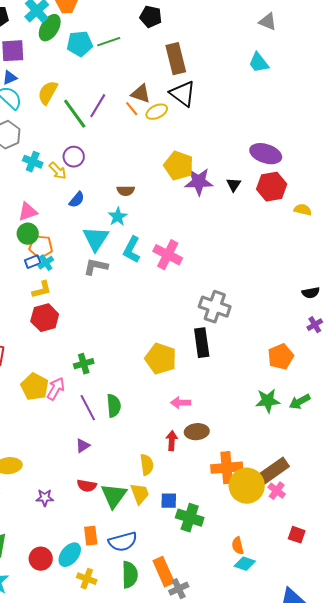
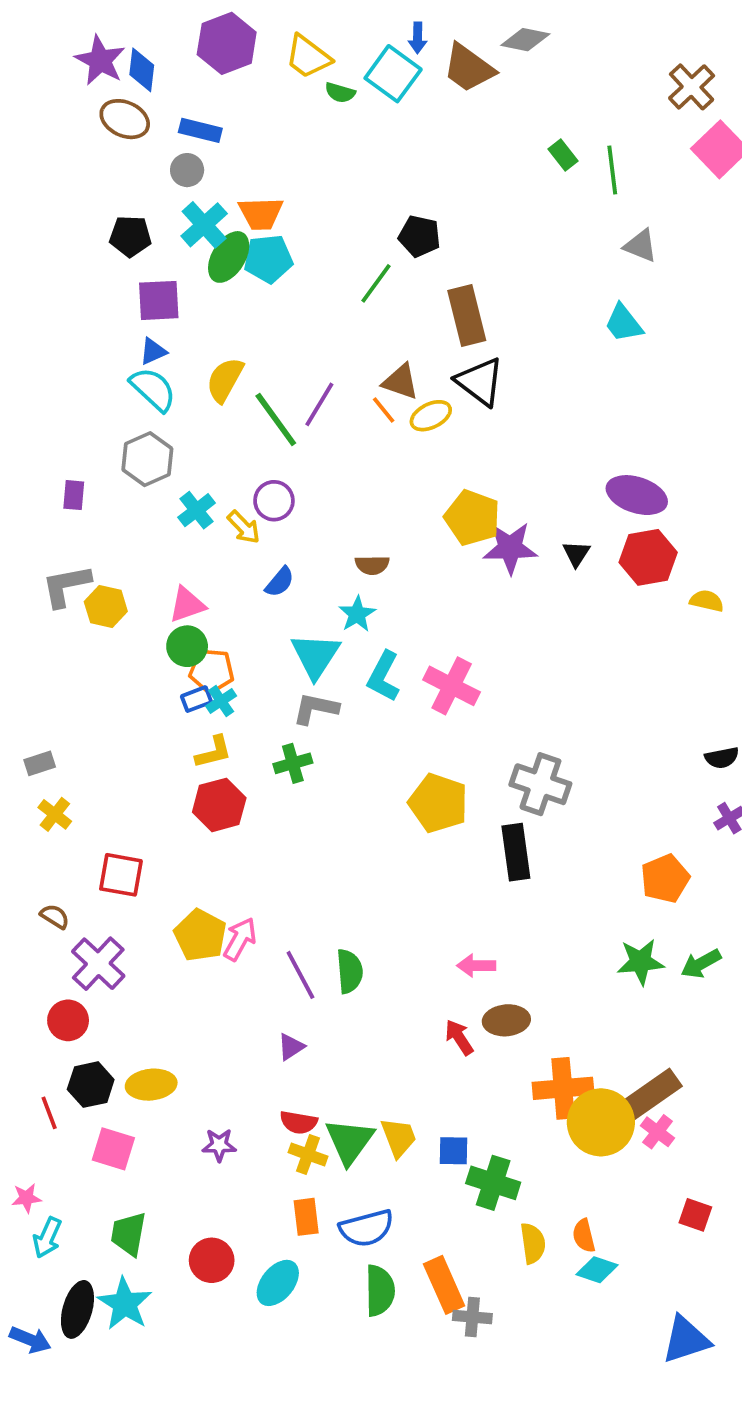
green line: (109, 42) -> (376, 283), moved, turned -35
cyan pentagon: (80, 44) -> (268, 259), moved
cyan cross: (33, 162) -> (197, 510), turned 30
yellow pentagon: (161, 359) -> (438, 803), moved
green cross: (84, 364) -> (293, 763), moved
red arrow: (172, 441) -> (459, 1037), turned -36
yellow semicircle: (147, 465) -> (533, 1243), moved
cyan ellipse: (70, 555) -> (278, 1283), moved
yellow cross: (87, 579) -> (308, 1154), moved
gray cross: (179, 589) -> (472, 1317), turned 30

